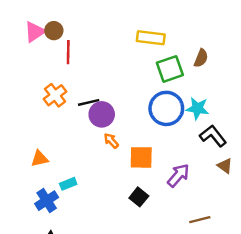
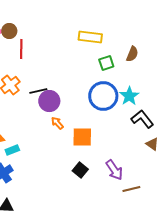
green square: (170, 69) -> (106, 63), size x0.7
cyan star: (197, 108) -> (129, 96), turned 30
purple arrow: (178, 175) -> (114, 170), moved, turned 105
cyan rectangle: (68, 184) -> (12, 150), moved

